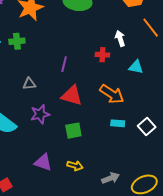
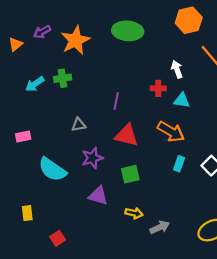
cyan triangle: (136, 67) -> (182, 100), moved
cyan rectangle: (118, 123) -> (179, 164), turned -72
purple triangle: (43, 162) -> (98, 196), moved
gray arrow: (111, 178) -> (160, 227), moved

